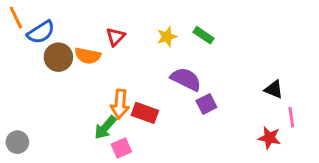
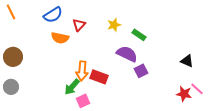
blue semicircle: (41, 32) -> (53, 15), moved
green rectangle: (203, 35) -> (139, 35), moved
brown circle: (58, 57) -> (13, 57), moved
pink line: (291, 117) -> (197, 89), moved, turned -40
gray circle: (17, 142) -> (11, 87), moved

